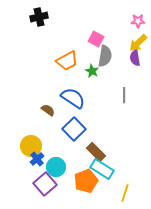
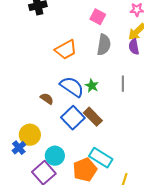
pink square: (96, 39) -> (98, 17), moved
green star: (92, 71) -> (92, 86), moved
brown rectangle: (96, 152) -> (93, 117), moved
blue cross: (37, 159) -> (19, 148), moved

